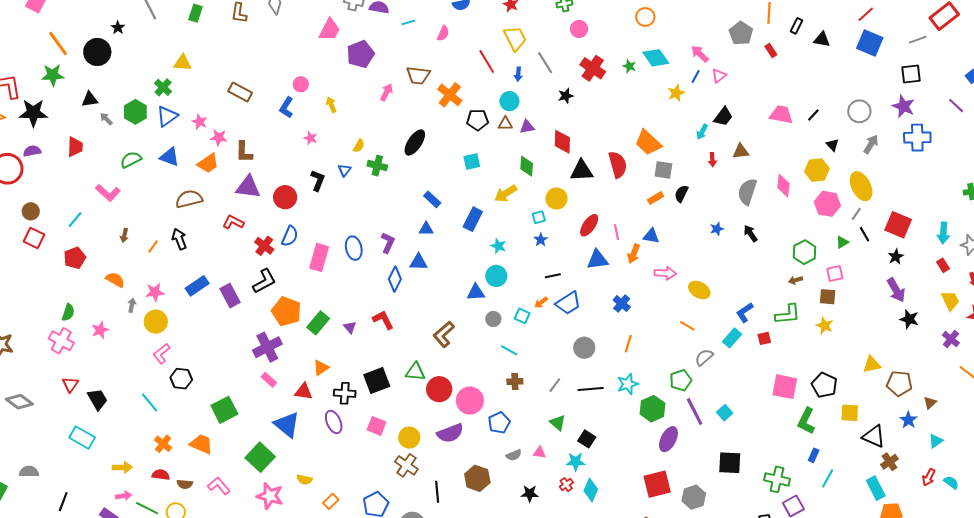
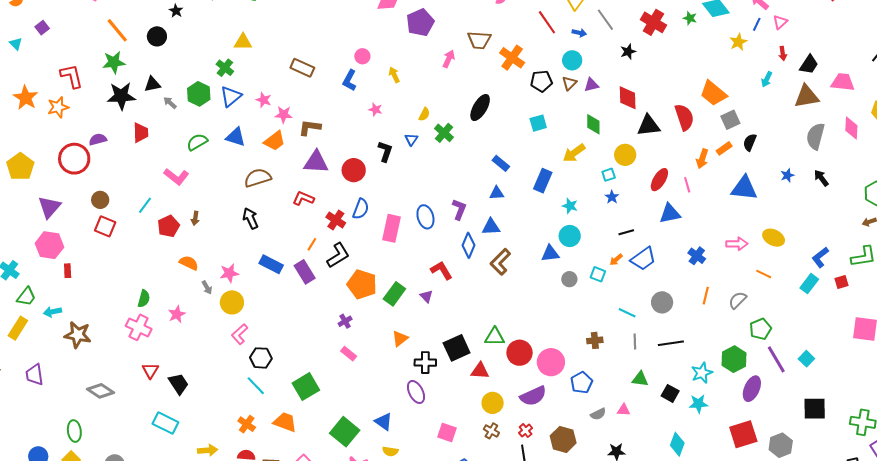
black circle: (97, 52) -> (157, 36), size x0.7
blue arrow: (518, 74) -> (579, 33), turned -80
black star: (33, 113) -> (121, 96), moved
pink trapezoid: (781, 115) -> (843, 82), moved
black trapezoid: (723, 117) -> (809, 64), moved
brown triangle: (505, 124) -> (569, 83), turned -42
brown triangle: (741, 151) -> (807, 96), size x1.5
brown L-shape: (244, 152) -> (310, 128), turned 100
red arrow: (712, 160) -> (783, 53), moved
green cross: (377, 166) -> (444, 133), turned 30
gray square: (663, 170) -> (730, 120), turned -30
blue triangle: (651, 236) -> (744, 188), moved, size x1.6
orange line: (153, 247) -> (312, 244), moved
orange arrow: (634, 254) -> (702, 159), moved
red pentagon: (75, 258) -> (168, 226), moved
pink arrow: (665, 273) -> (737, 244), moved
blue rectangle: (197, 286) -> (271, 264), turned 65
gray arrow: (132, 305) -> (207, 287), turned 144
red L-shape: (383, 320) -> (441, 270), moved
brown L-shape: (444, 334) -> (500, 262), moved
purple cross: (267, 347) -> (345, 321), size x0.5
cyan line: (509, 350) -> (627, 313), moved
gray semicircle: (704, 357) -> (738, 300), moved
cyan star: (628, 384) -> (702, 373), moved
gray line: (555, 385) -> (635, 341), turned -35
red triangle: (304, 392) -> (480, 371), moved
cyan line: (150, 403) -> (256, 386), moved
green triangle: (558, 423) -> (640, 379), turned -30
blue triangle: (287, 425) -> (384, 422), moved, size x0.7
pink square: (377, 426) -> (447, 433), moved
cyan star: (576, 462) -> (698, 404), moved
brown cross: (406, 465) -> (491, 431), size x0.7
red cross: (566, 485) -> (526, 431), moved

